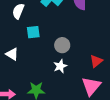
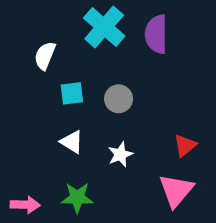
gray circle: (62, 45) -> (119, 99), moved
white triangle: (12, 54) -> (72, 142), moved

